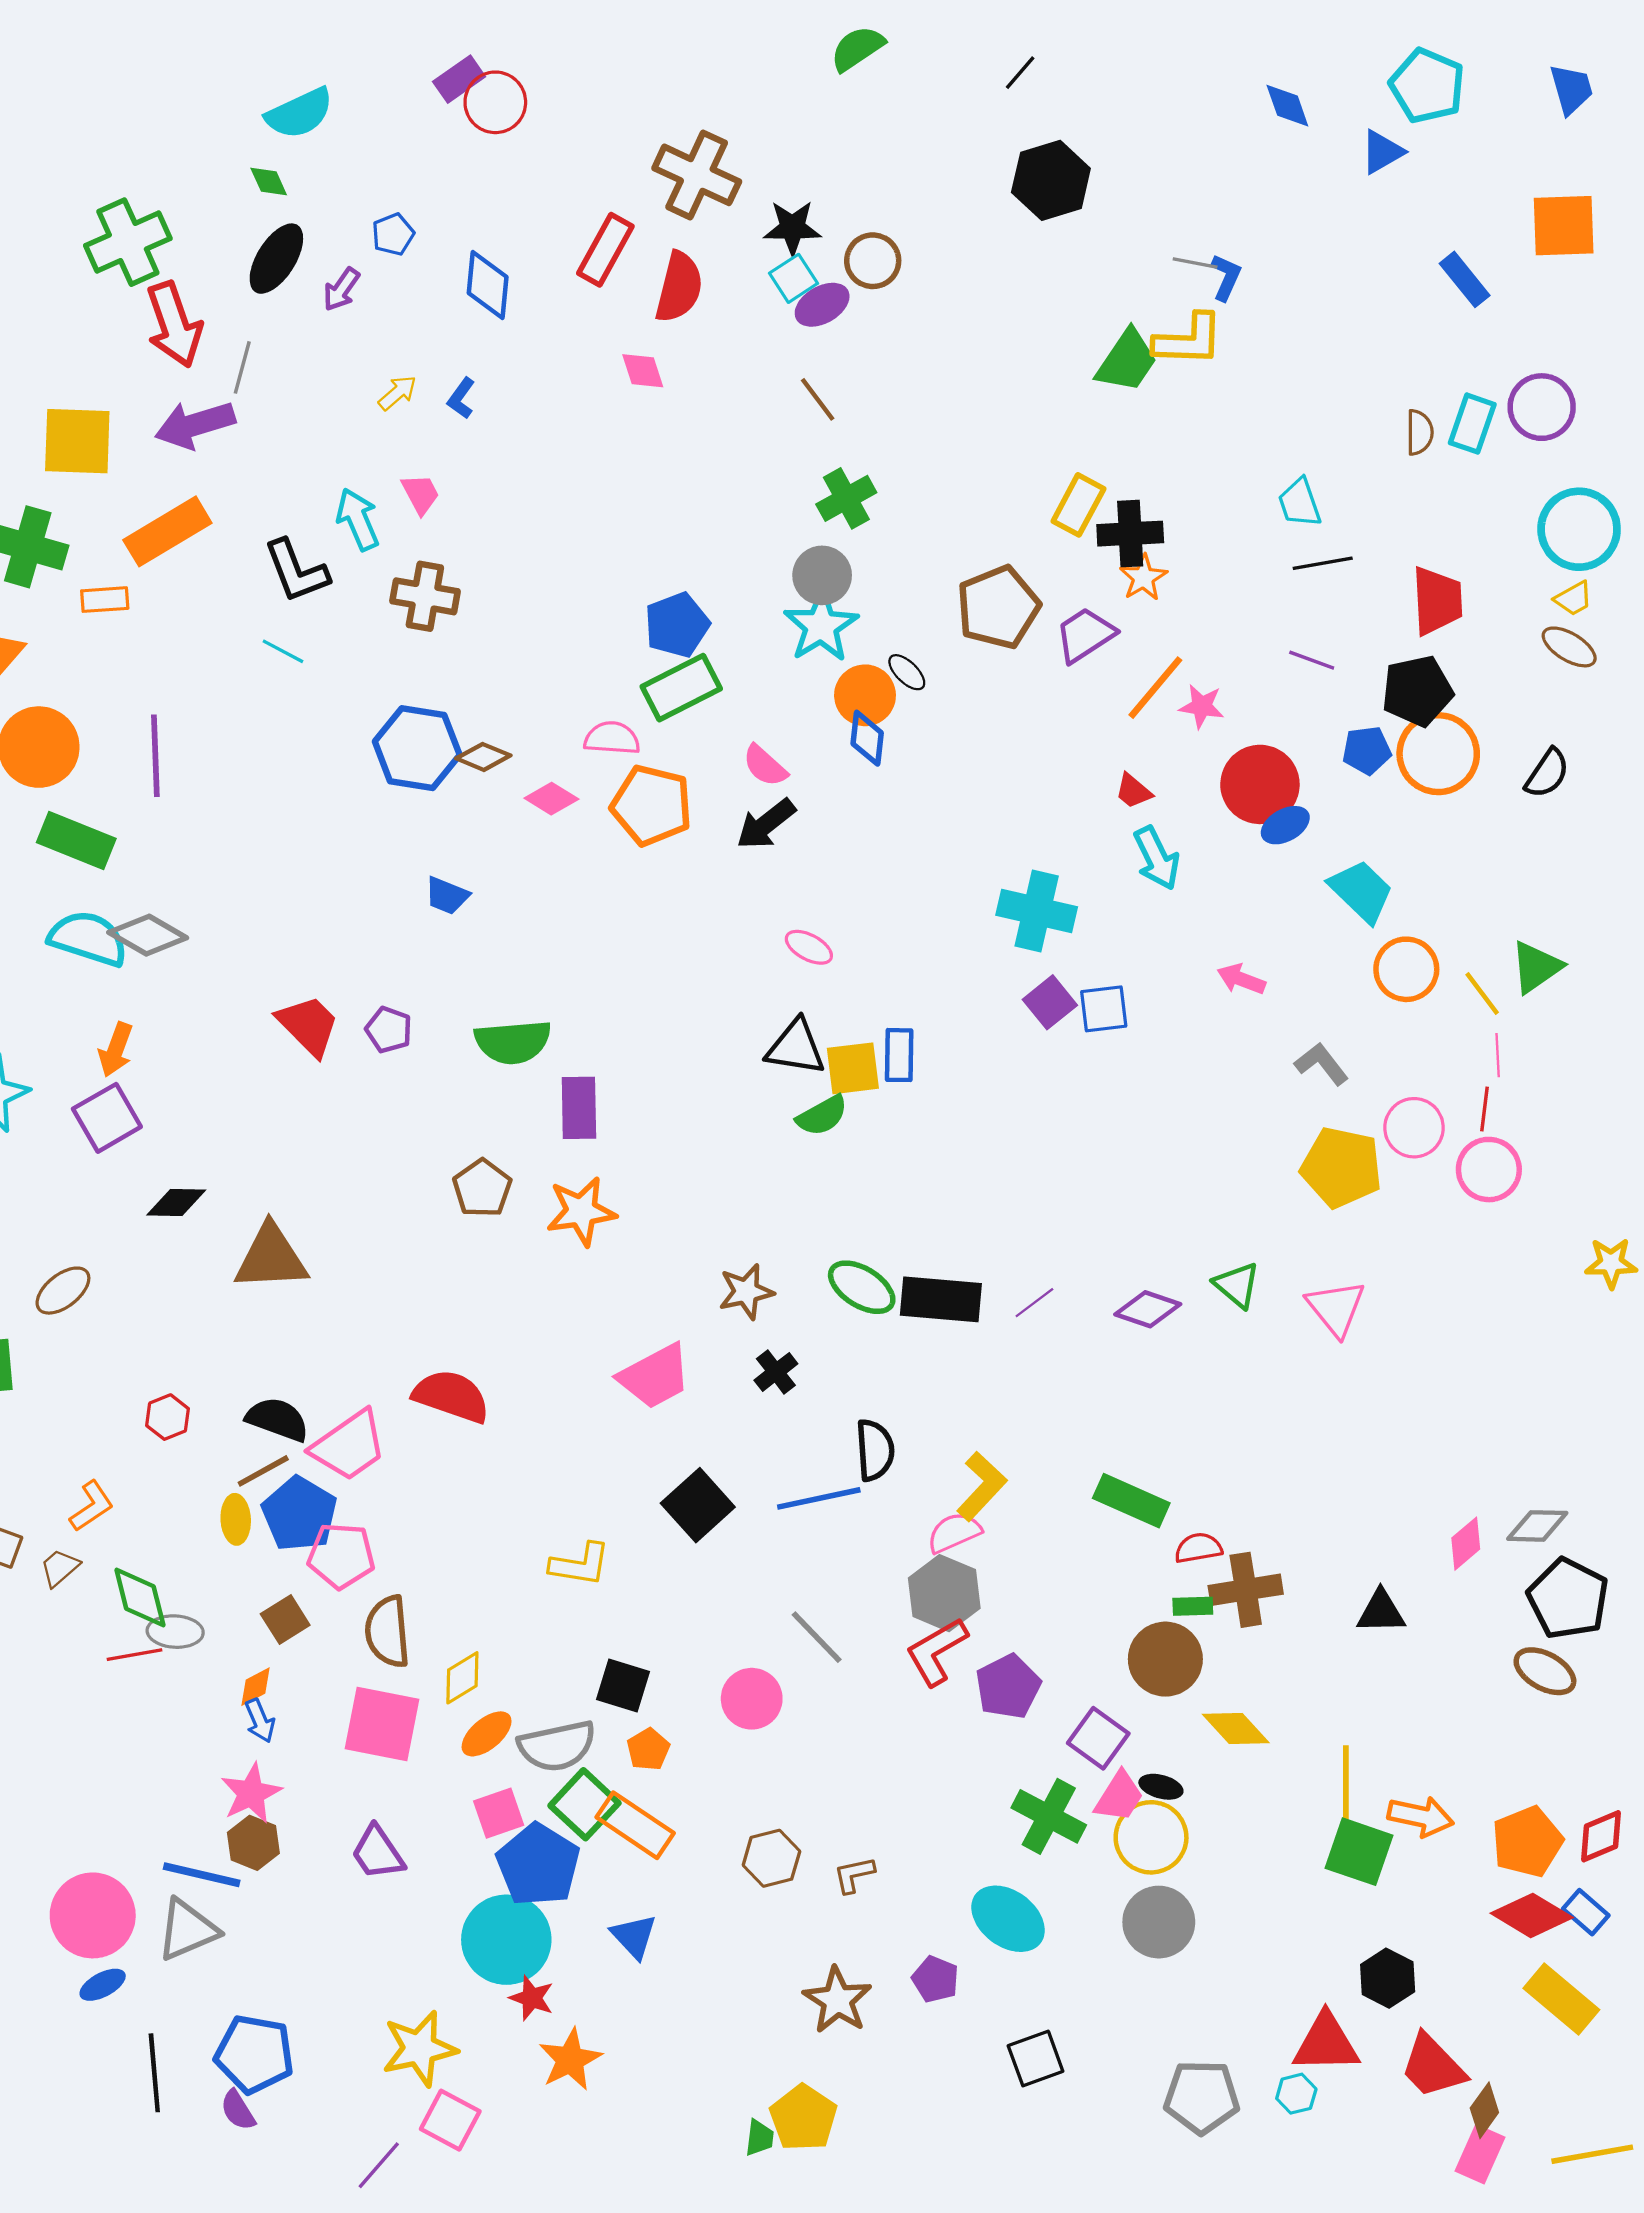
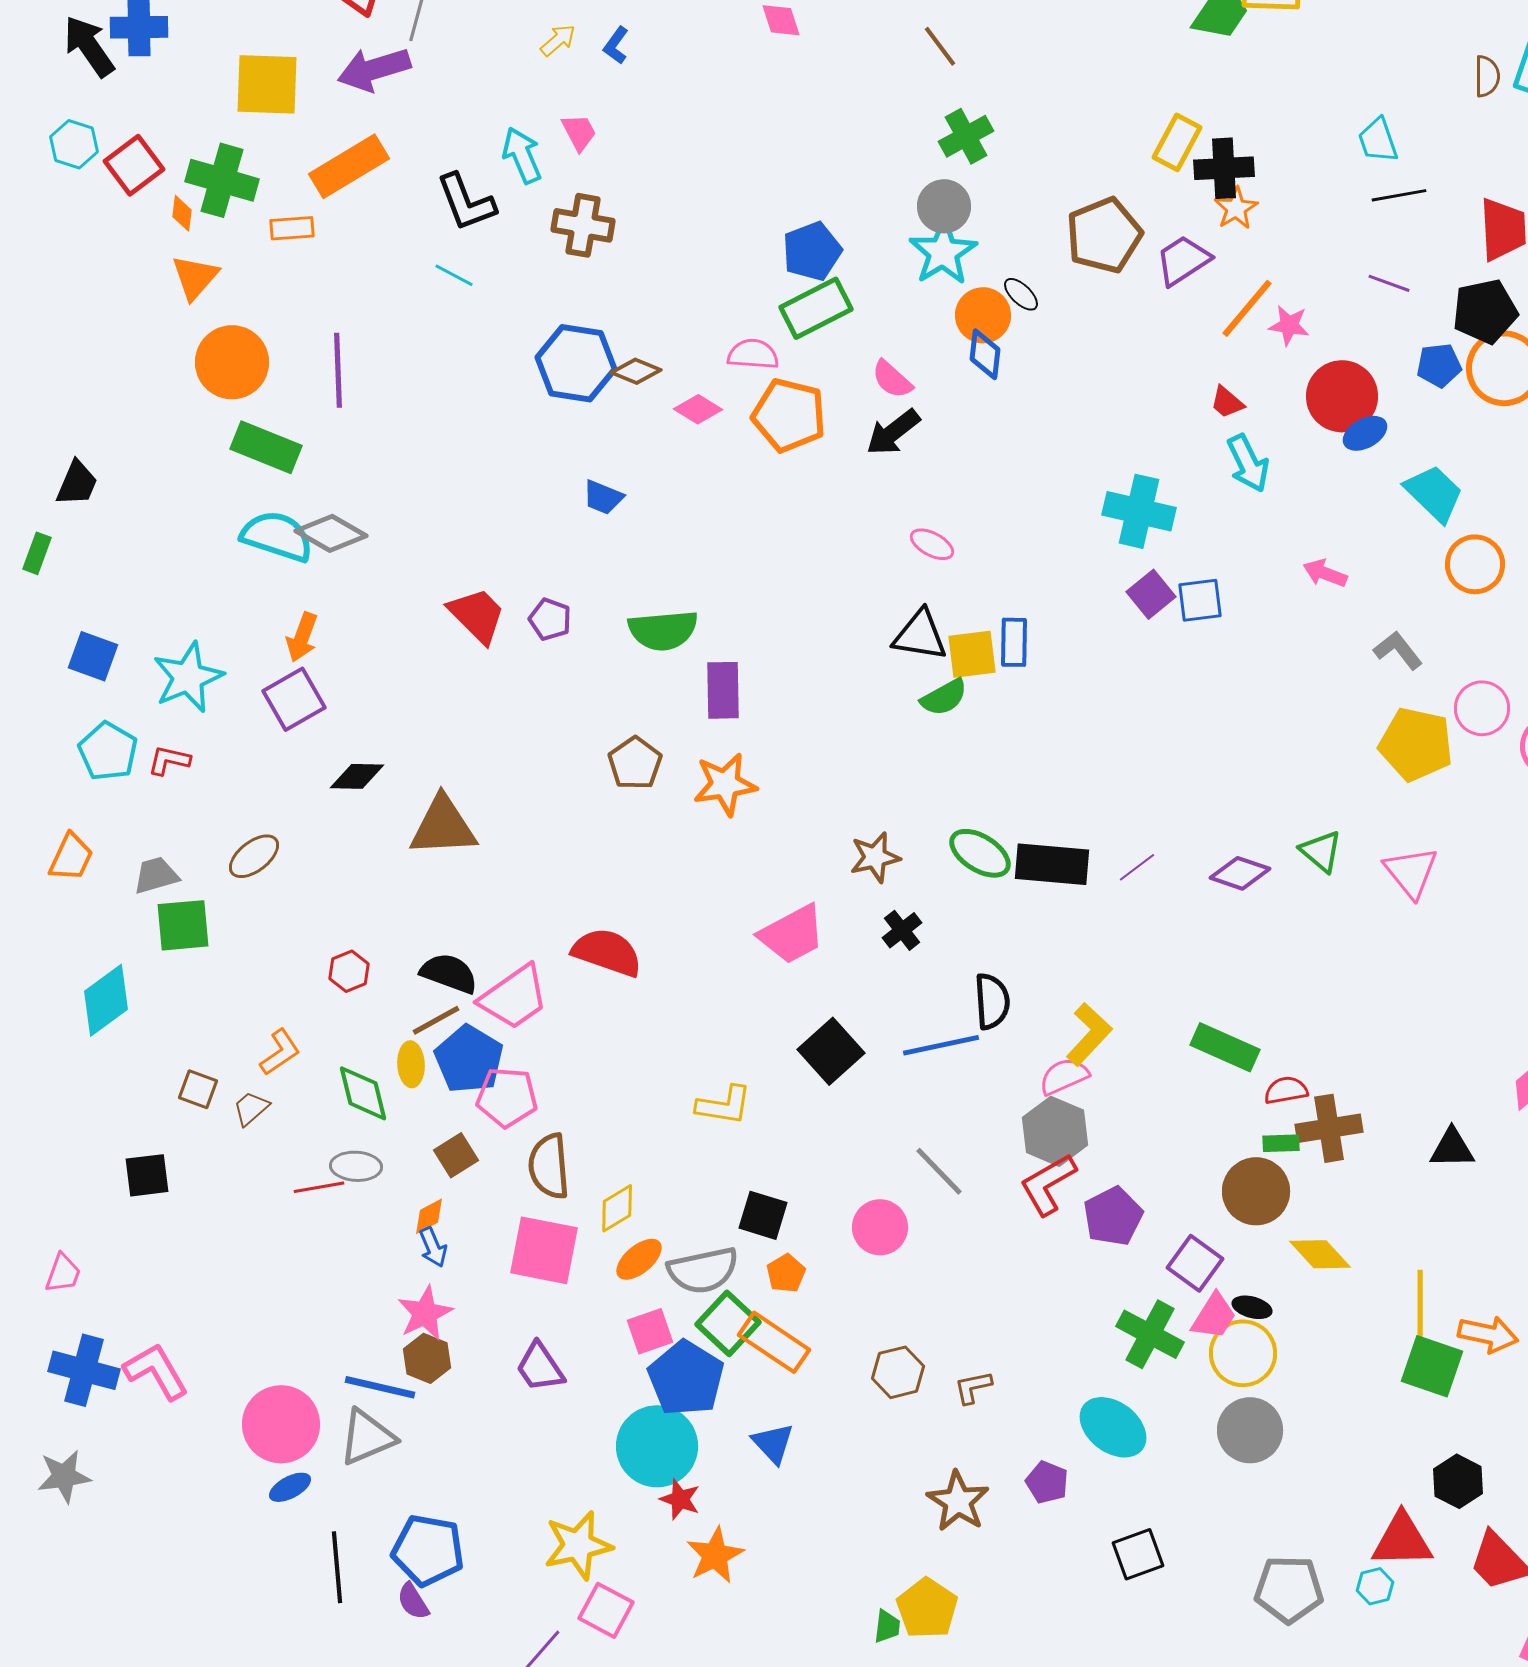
green diamond: (140, 1597) -> (363, 1093), moved

